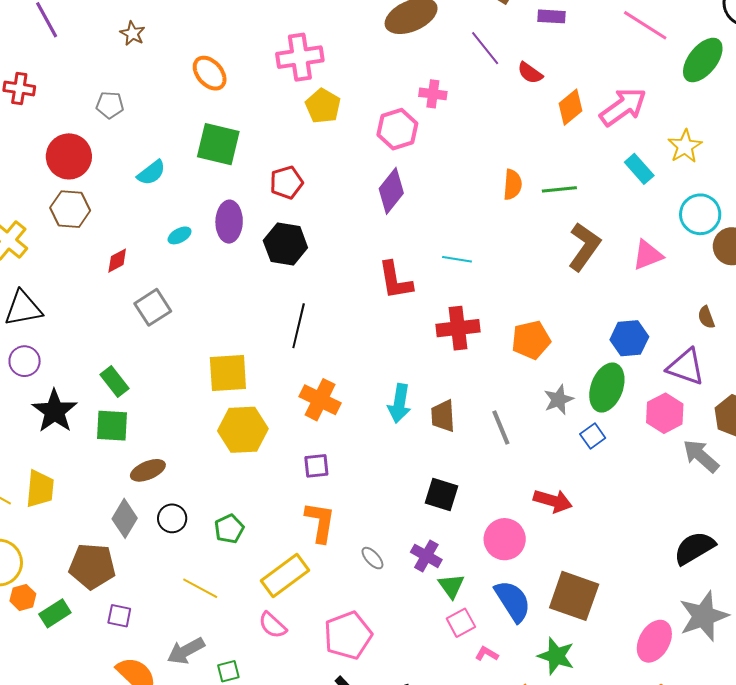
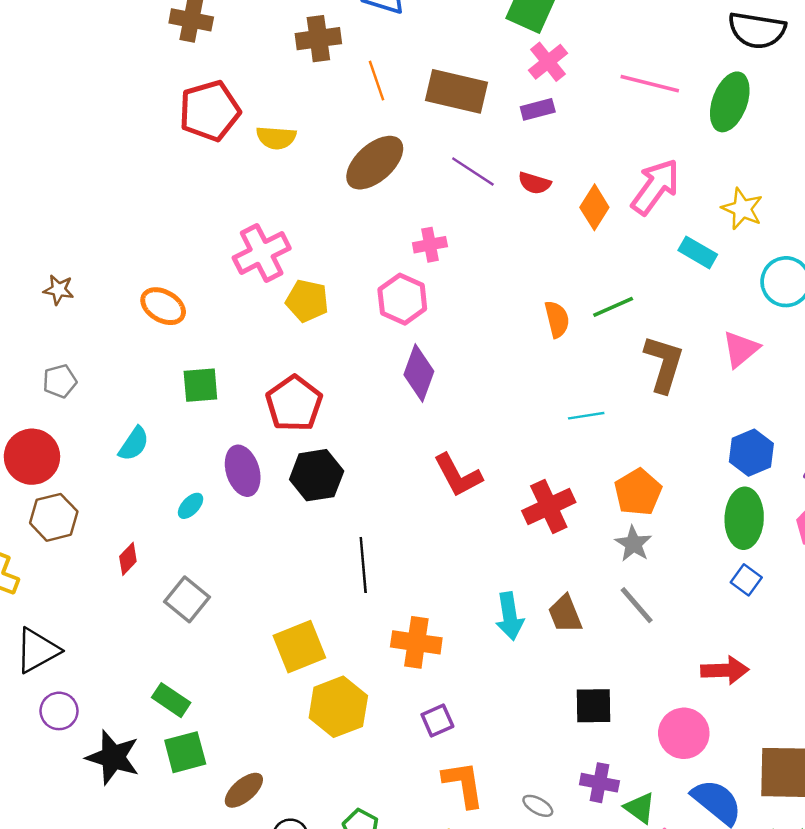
green square: (218, 144) -> (200, 385), size x0.7
red pentagon: (286, 182) -> (294, 403), size x1.4
cyan line: (457, 259) -> (586, 416), moved
gray star: (559, 400) -> (633, 544), moved

